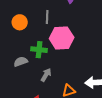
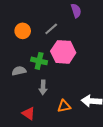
gray line: (47, 17) -> (51, 29), turned 40
gray arrow: (46, 75) -> (43, 87), turned 144

